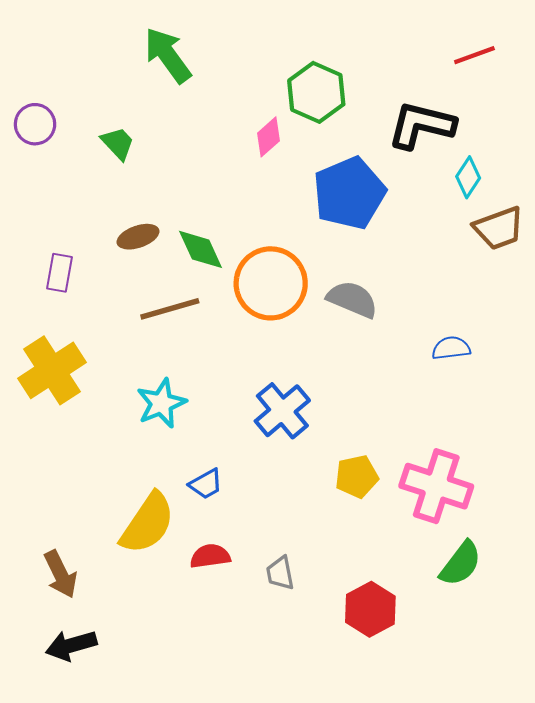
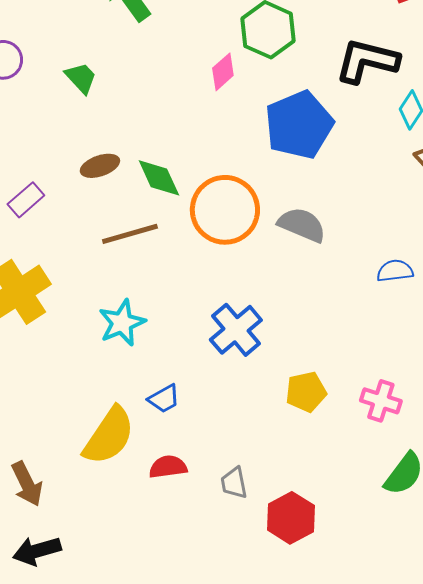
purple rectangle: (59, 273) -> (26, 200), turned 39
pink cross: (436, 486) -> (381, 401), size x0.6
red hexagon: (370, 609) -> (291, 518), moved

